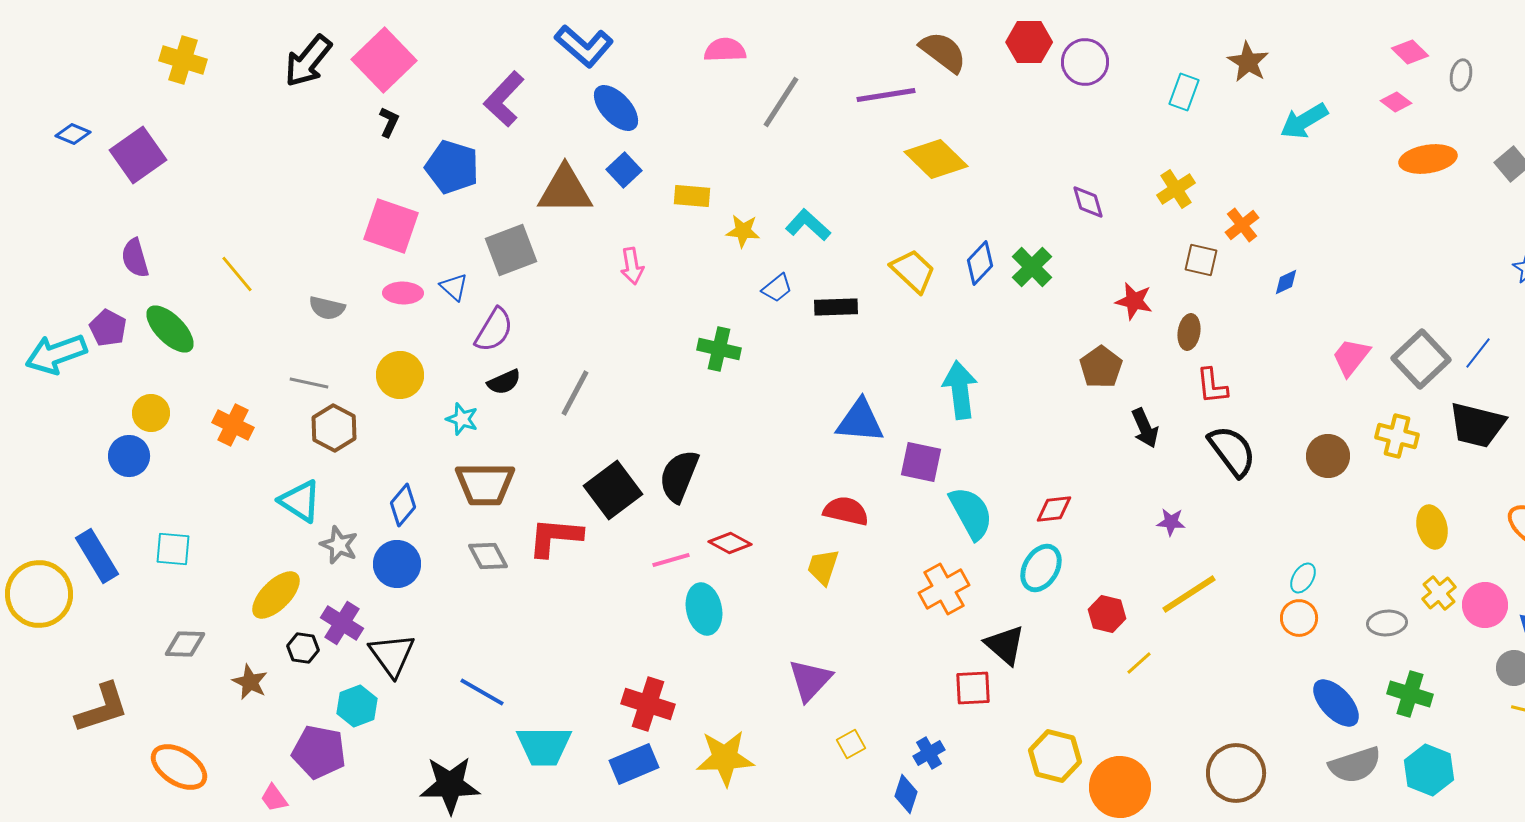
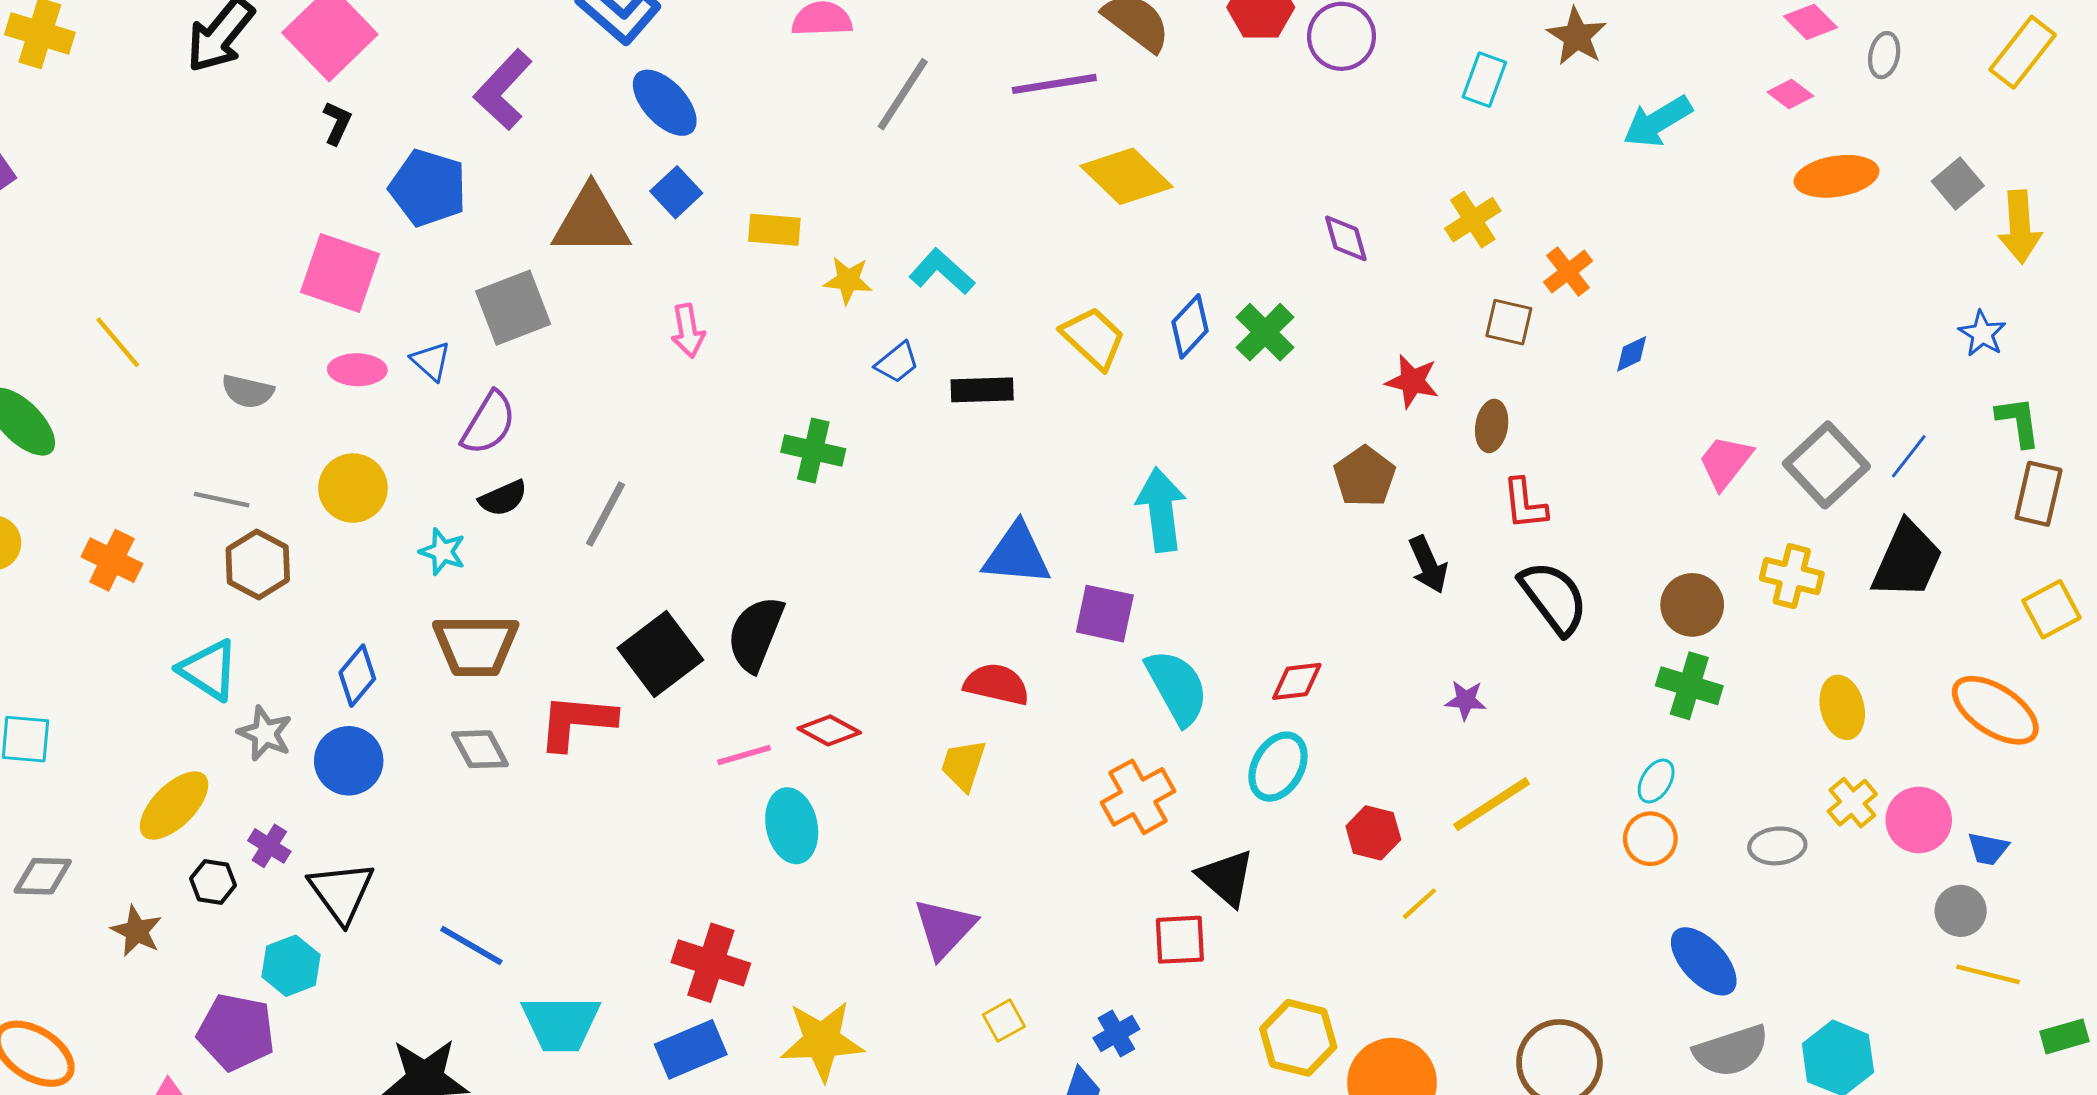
black trapezoid: (1477, 425) -> (1907, 560), turned -80
purple cross: (342, 623) -> (269, 846), size x0.7
green cross: (1410, 694) -> (1689, 686), moved

